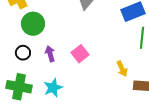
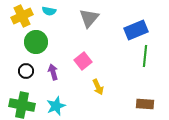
pink square: (80, 54) -> (83, 61), moved
yellow arrow: (122, 69) -> (98, 87), moved

